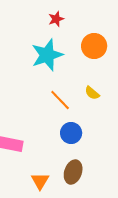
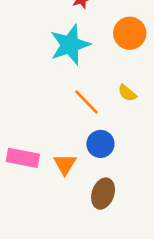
orange triangle: (40, 181) -> (65, 164), moved

